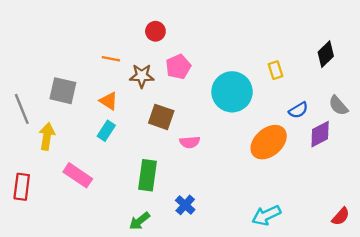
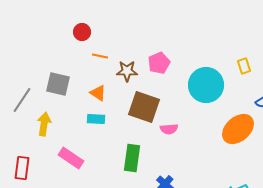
red circle: (155, 31) -> (82, 32), moved
gray line: (22, 109) -> (22, 100), turned 56
brown square: (161, 117) -> (144, 107), size x1.4
cyan rectangle: (106, 131) -> (96, 119), turned 60

